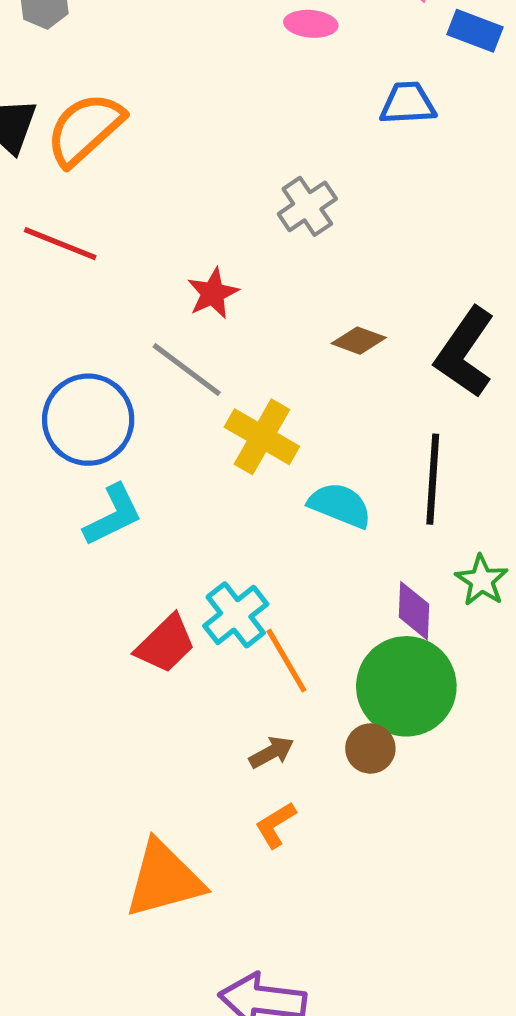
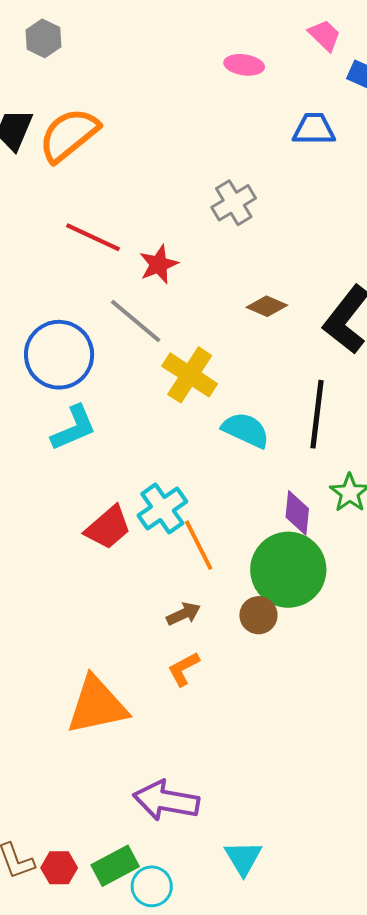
red line: (60, 244) -> (93, 237), moved

